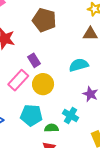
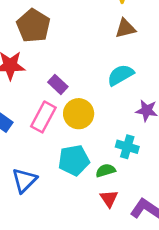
brown pentagon: (44, 20) -> (33, 26), moved, turned 30

